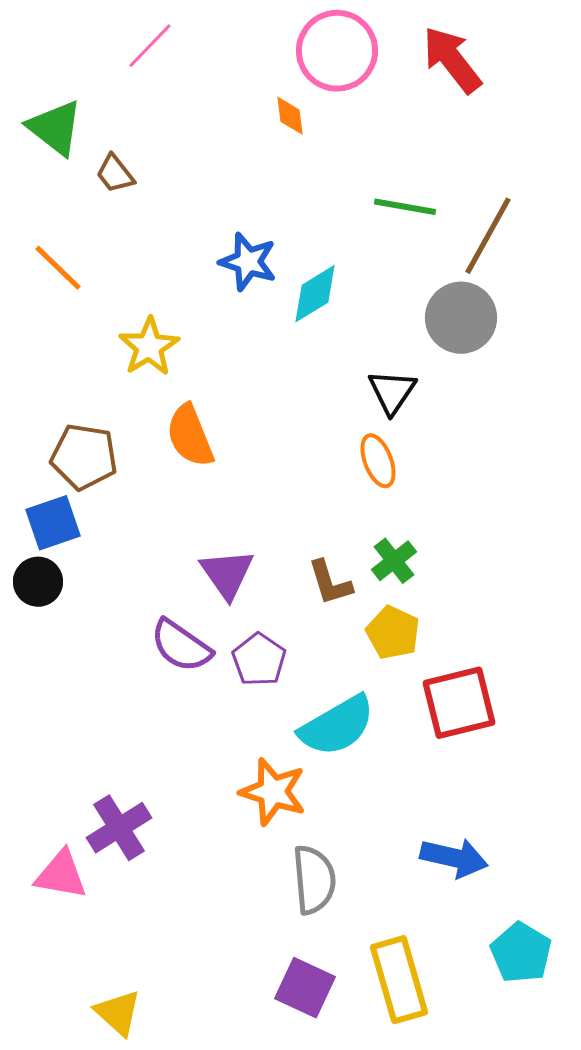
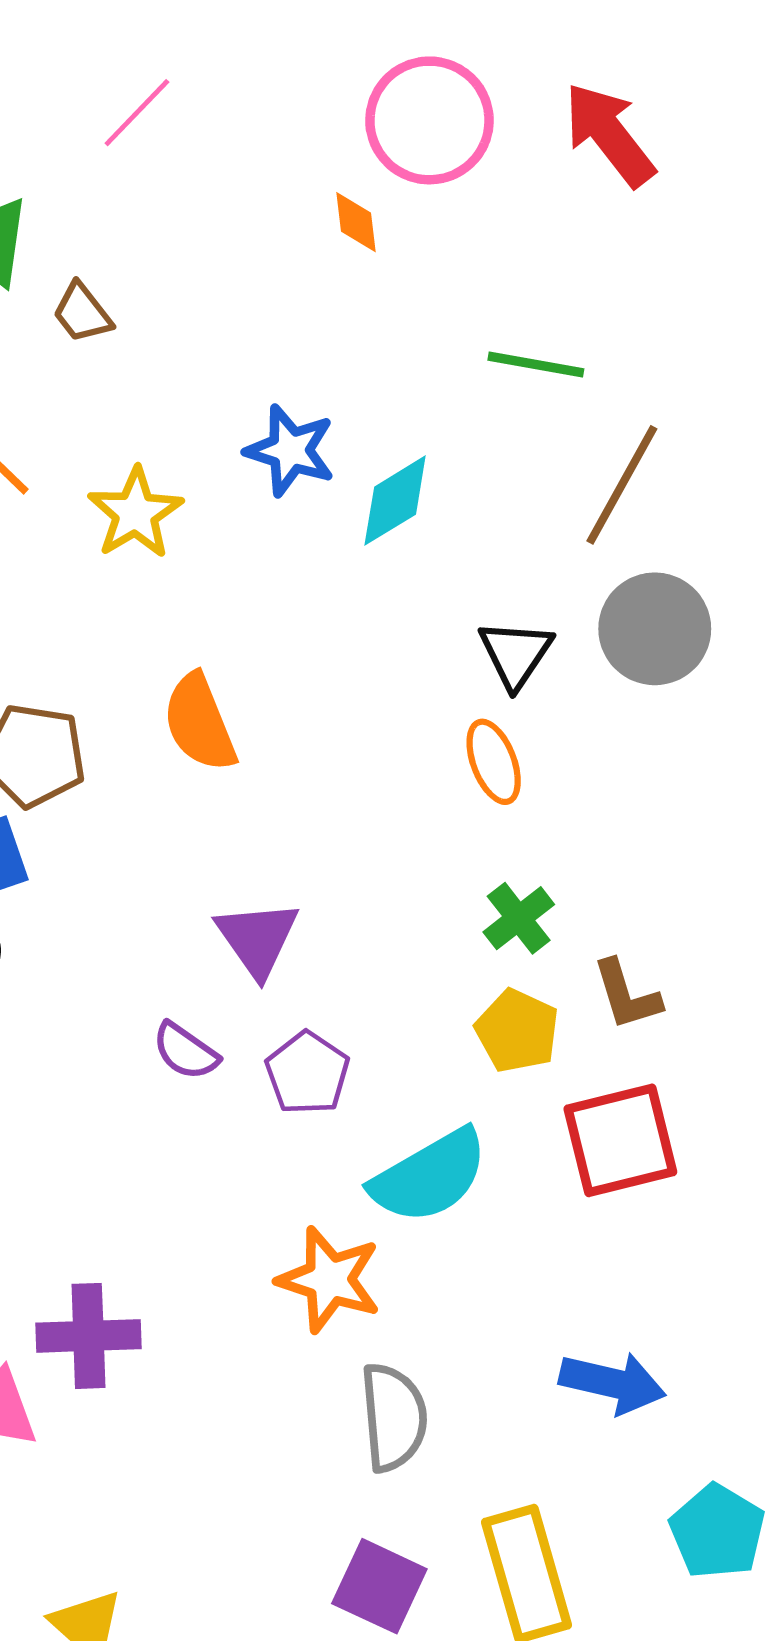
brown line: (488, 236) -> (622, 485), moved
gray circle: (461, 318) -> (655, 629), moved
yellow star: (149, 347) -> (135, 513), moved
brown L-shape: (330, 583) -> (627, 995), moved
purple semicircle: (181, 646) -> (185, 1051), size x0.7
purple cross: (119, 828) -> (88, 1336), turned 30

